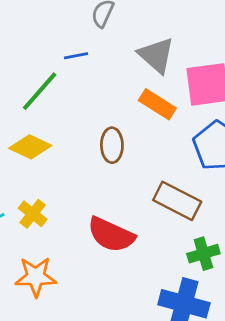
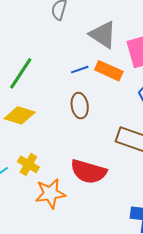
blue line: (76, 56) -> (80, 70), moved
orange star: (36, 277) -> (50, 193), moved

